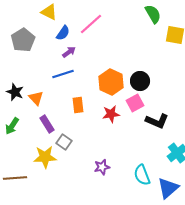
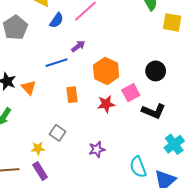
purple arrow: (69, 52) -> (78, 46), moved
black circle: (140, 81) -> (156, 71), moved
purple rectangle: (47, 124) -> (40, 171), moved
yellow star: (45, 157) -> (38, 148), size x0.6
purple star: (102, 167) -> (97, 149), moved

